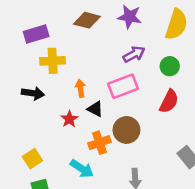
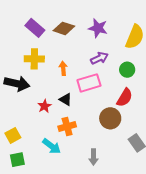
purple rectangle: (36, 34) -> (35, 28), moved, turned 54
orange arrow: (80, 88) -> (63, 68), moved
black arrow: (33, 93) -> (17, 84), size x1.4
brown circle: (126, 130) -> (110, 118), moved

